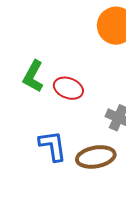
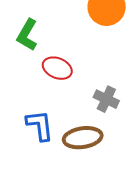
green L-shape: (33, 76) -> (27, 35), moved

